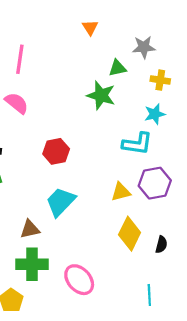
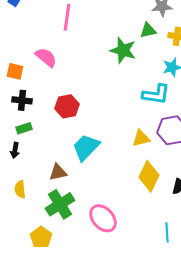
pink line: (20, 59) -> (67, 17), moved
green triangle: (118, 68) -> (148, 30), moved
red hexagon: (56, 151) -> (67, 106), moved
green cross: (32, 264) -> (60, 204), turned -32

